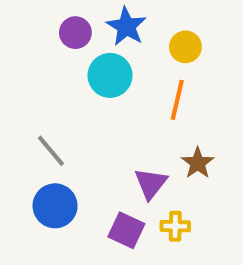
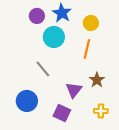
gray line: (51, 151) -> (43, 69), moved
yellow cross: (175, 226) -> (101, 111), moved

